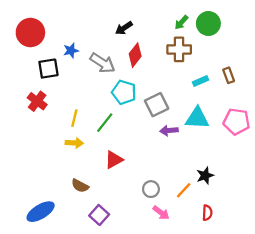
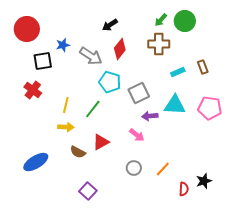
black star: (205, 176) -> (204, 181), moved
brown semicircle: (80, 186) -> (78, 152), moved
blue ellipse: (41, 212) -> (36, 162), moved
pink arrow: (161, 213) -> (137, 135), moved

